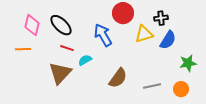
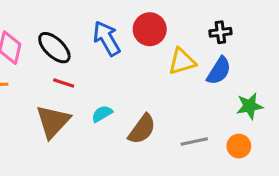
black cross: (161, 18) -> (220, 32), moved
blue arrow: (103, 35) -> (107, 38), moved
cyan semicircle: (85, 60) -> (102, 114), moved

